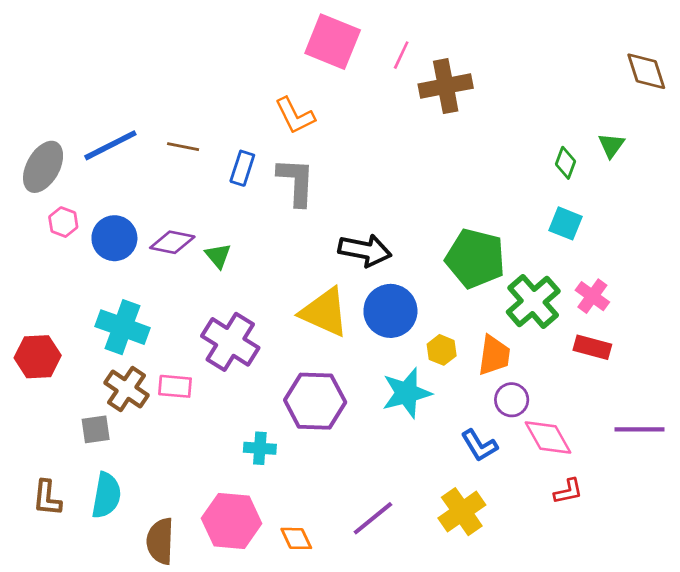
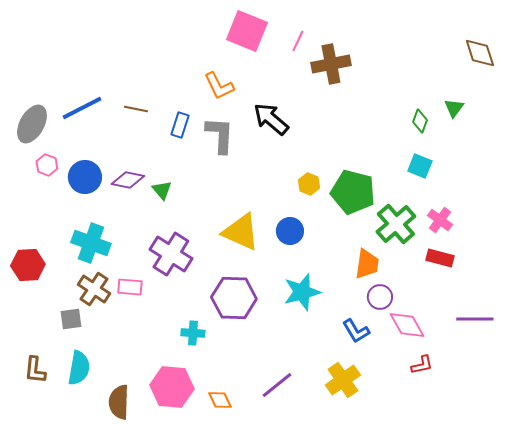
black arrow: (365, 250) -> (271, 119), moved, turned -150
blue circle: (390, 311) -> (290, 231), size x0.7
yellow hexagon: (442, 350) -> (309, 184), moved

